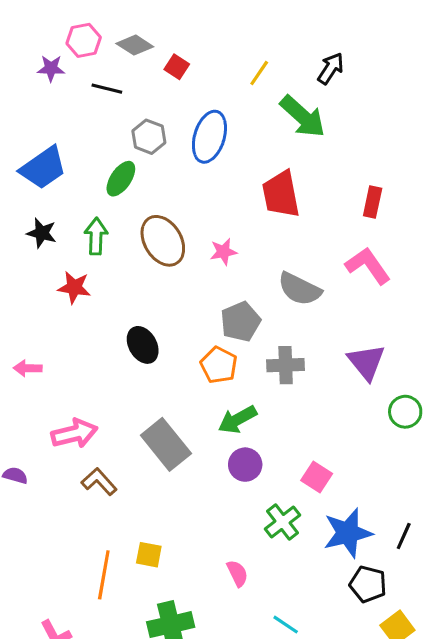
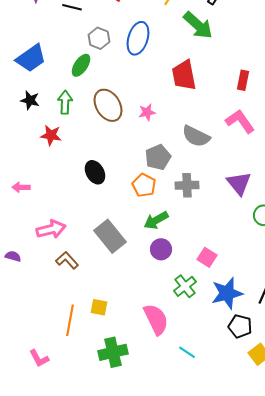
pink semicircle: (237, 573) -> (156, 319), size x1.8

